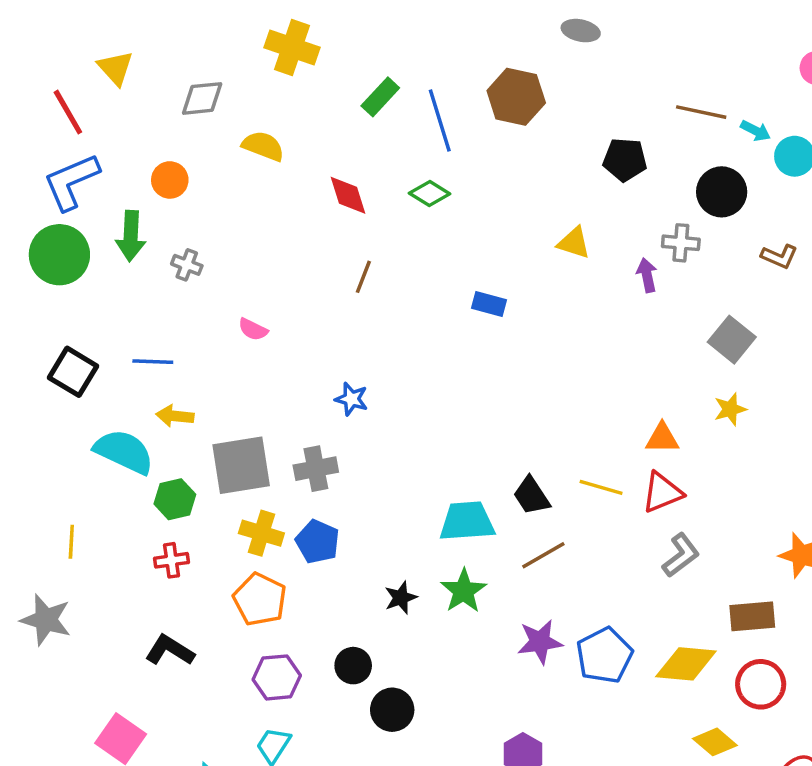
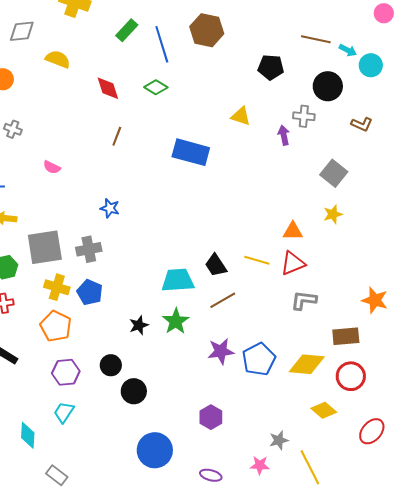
blue rectangle: (489, 304) -> (191, 152), size x1.8
gray L-shape: (681, 555) -> (304, 300), turned -136

